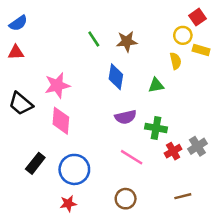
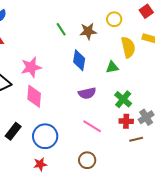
yellow circle: (183, 35) -> (114, 19), moved
yellow semicircle: (176, 61) -> (128, 47), size x1.5
green cross: (156, 128) -> (123, 99), moved, turned 30
red cross: (173, 151) -> (126, 121), turned 32
brown line: (183, 196) -> (136, 139), moved

